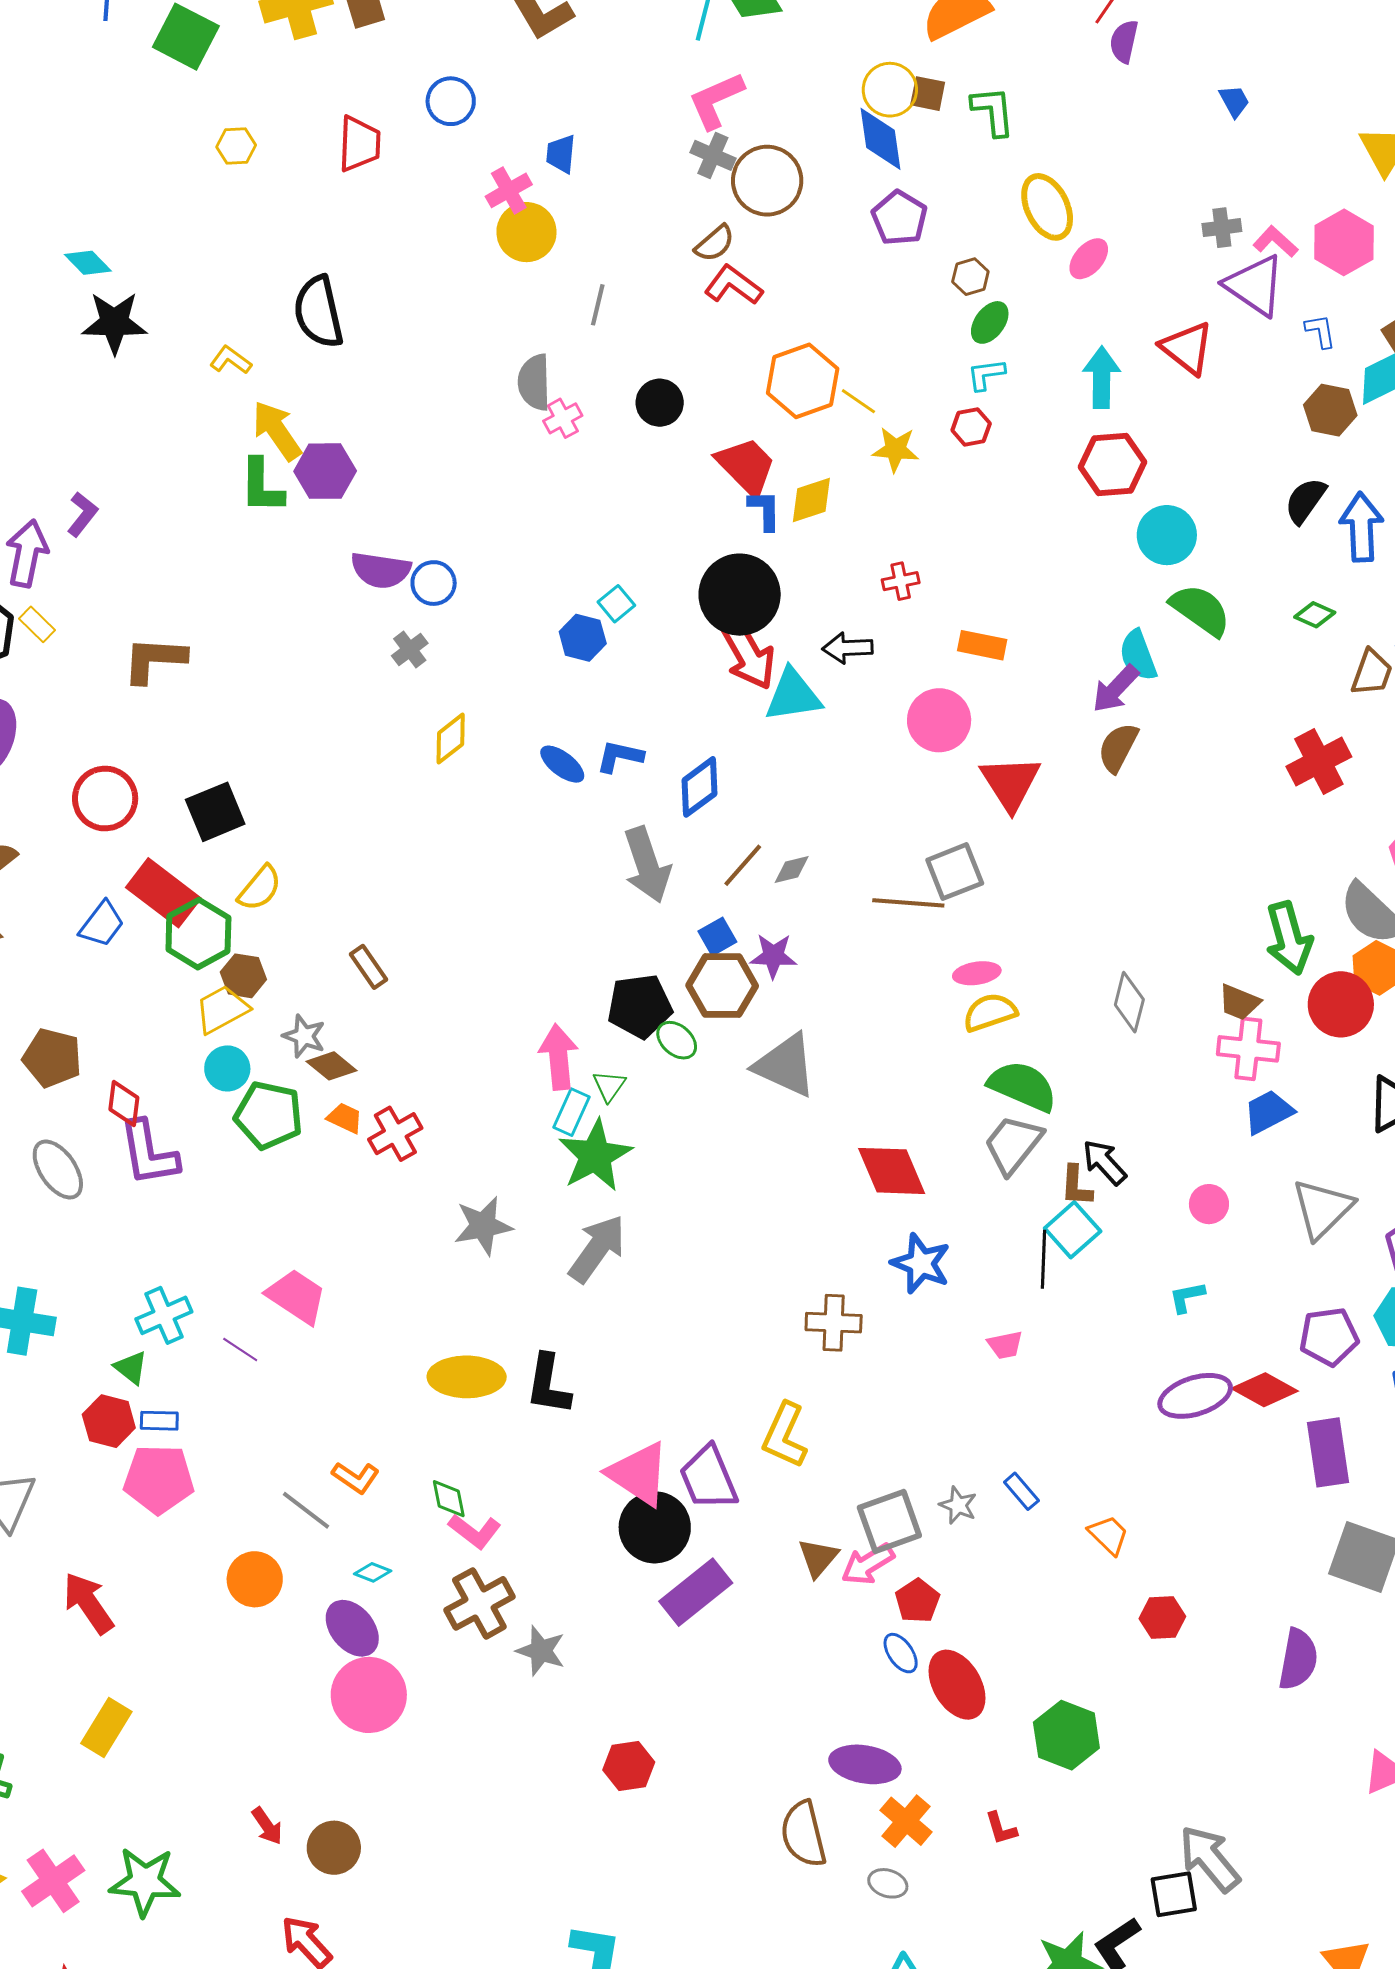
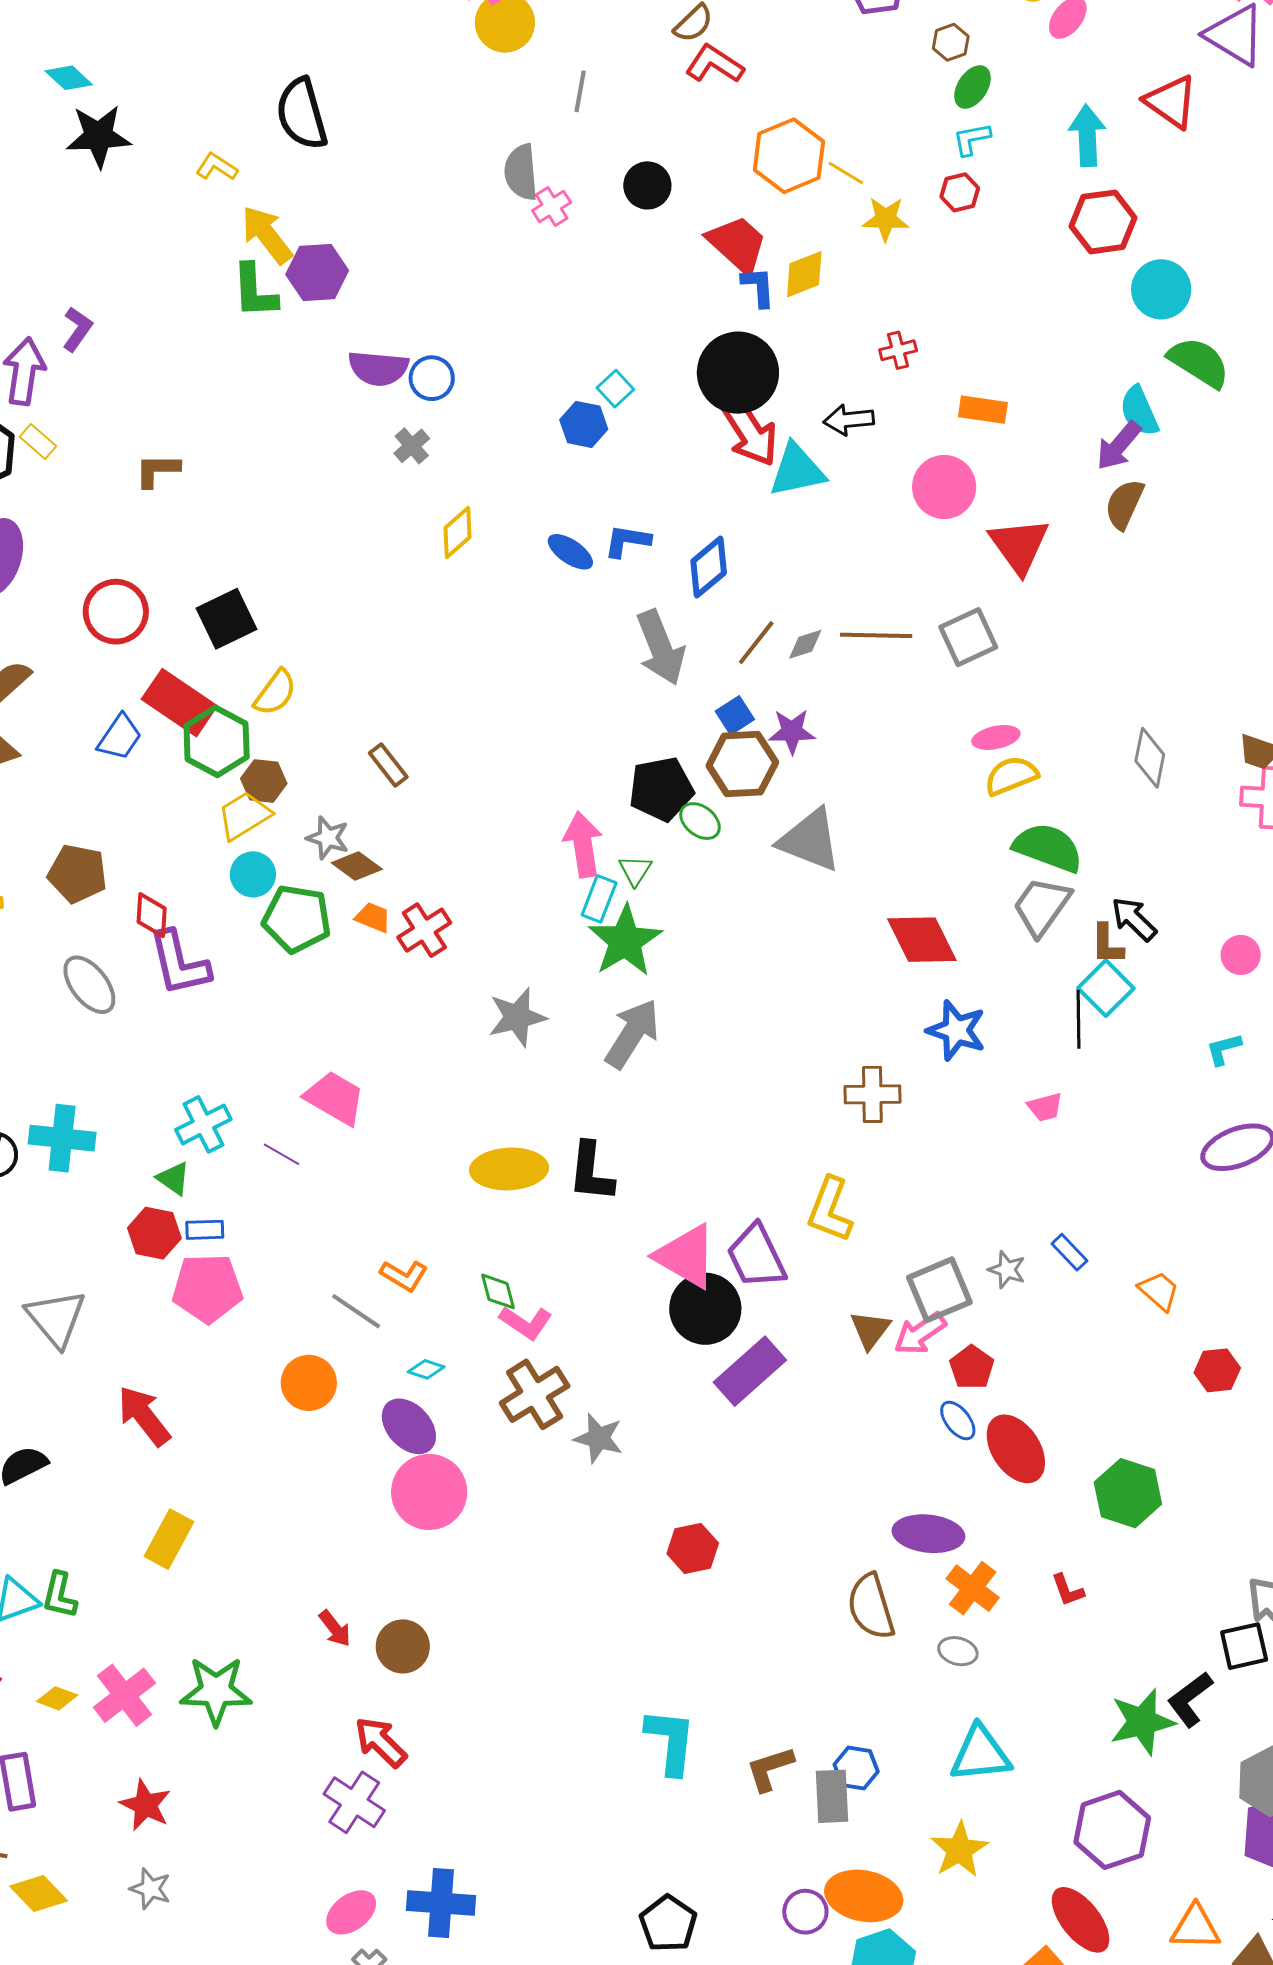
brown L-shape: (154, 660) -> (157, 470), size x0.7
brown line: (908, 903) -> (876, 635), moved

